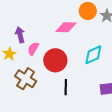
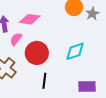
pink diamond: (66, 27) -> (30, 19), moved

